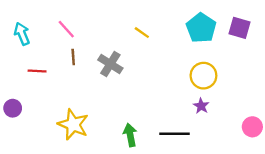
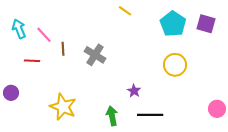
pink line: (66, 29) -> (44, 35), moved
yellow line: (142, 33) -> (125, 11), moved
purple star: (201, 106) -> (134, 91), moved

